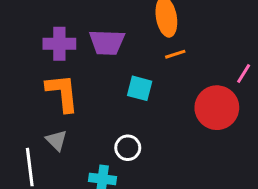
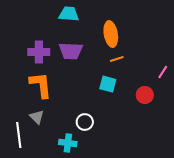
cyan square: (140, 88) -> (108, 84), moved
red circle: (217, 108) -> (145, 95), size x0.6

